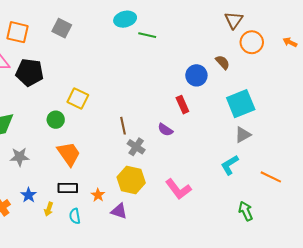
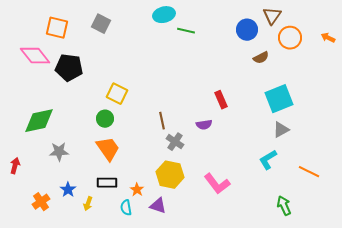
brown semicircle: (223, 62) -> (261, 58), turned 105
blue circle: (196, 75) -> (247, 30), moved
green circle: (56, 120) -> (105, 119), moved
purple semicircle: (165, 130) -> (204, 125), turned -42
cyan semicircle: (75, 216) -> (126, 208), moved

